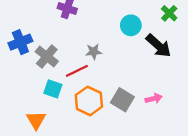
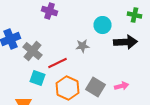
green cross: (169, 13) -> (134, 15), turned -32
black arrow: (158, 46) -> (126, 42), turned -45
gray star: (94, 52) -> (82, 46), moved

